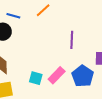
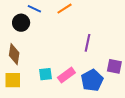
cyan square: (36, 78) -> (45, 74), turned -32

